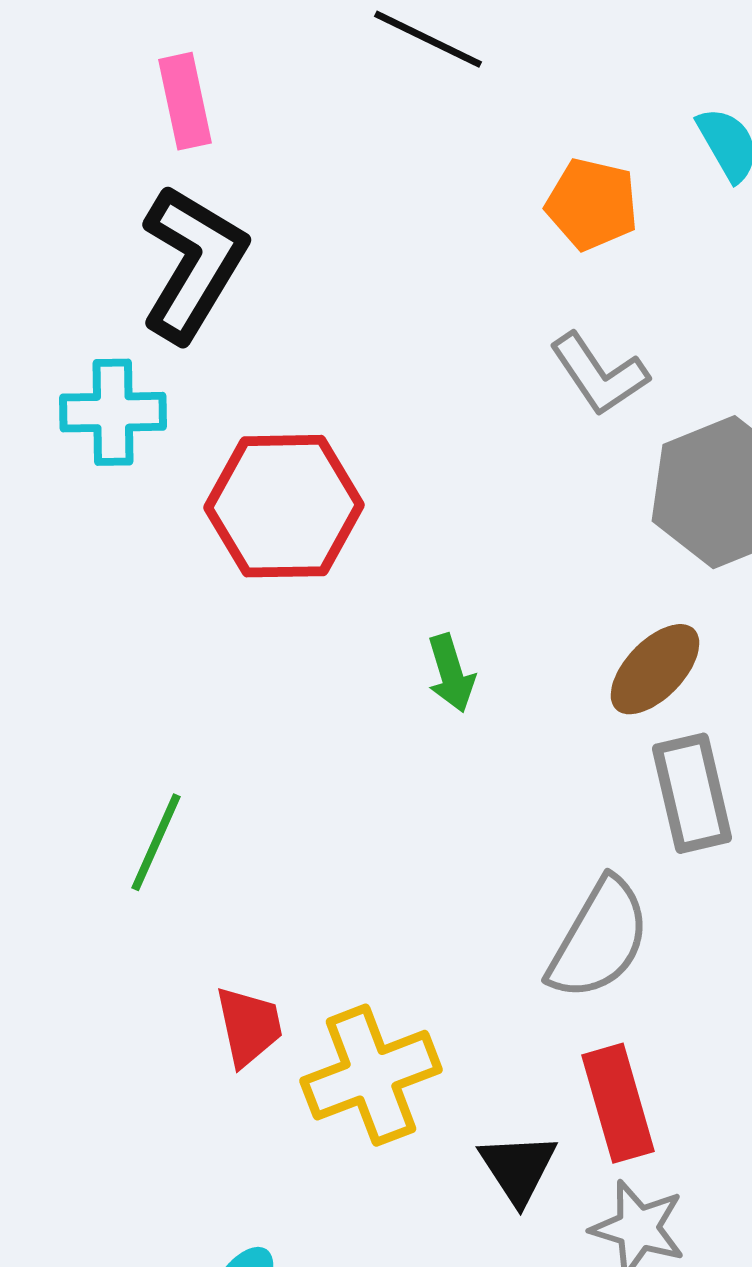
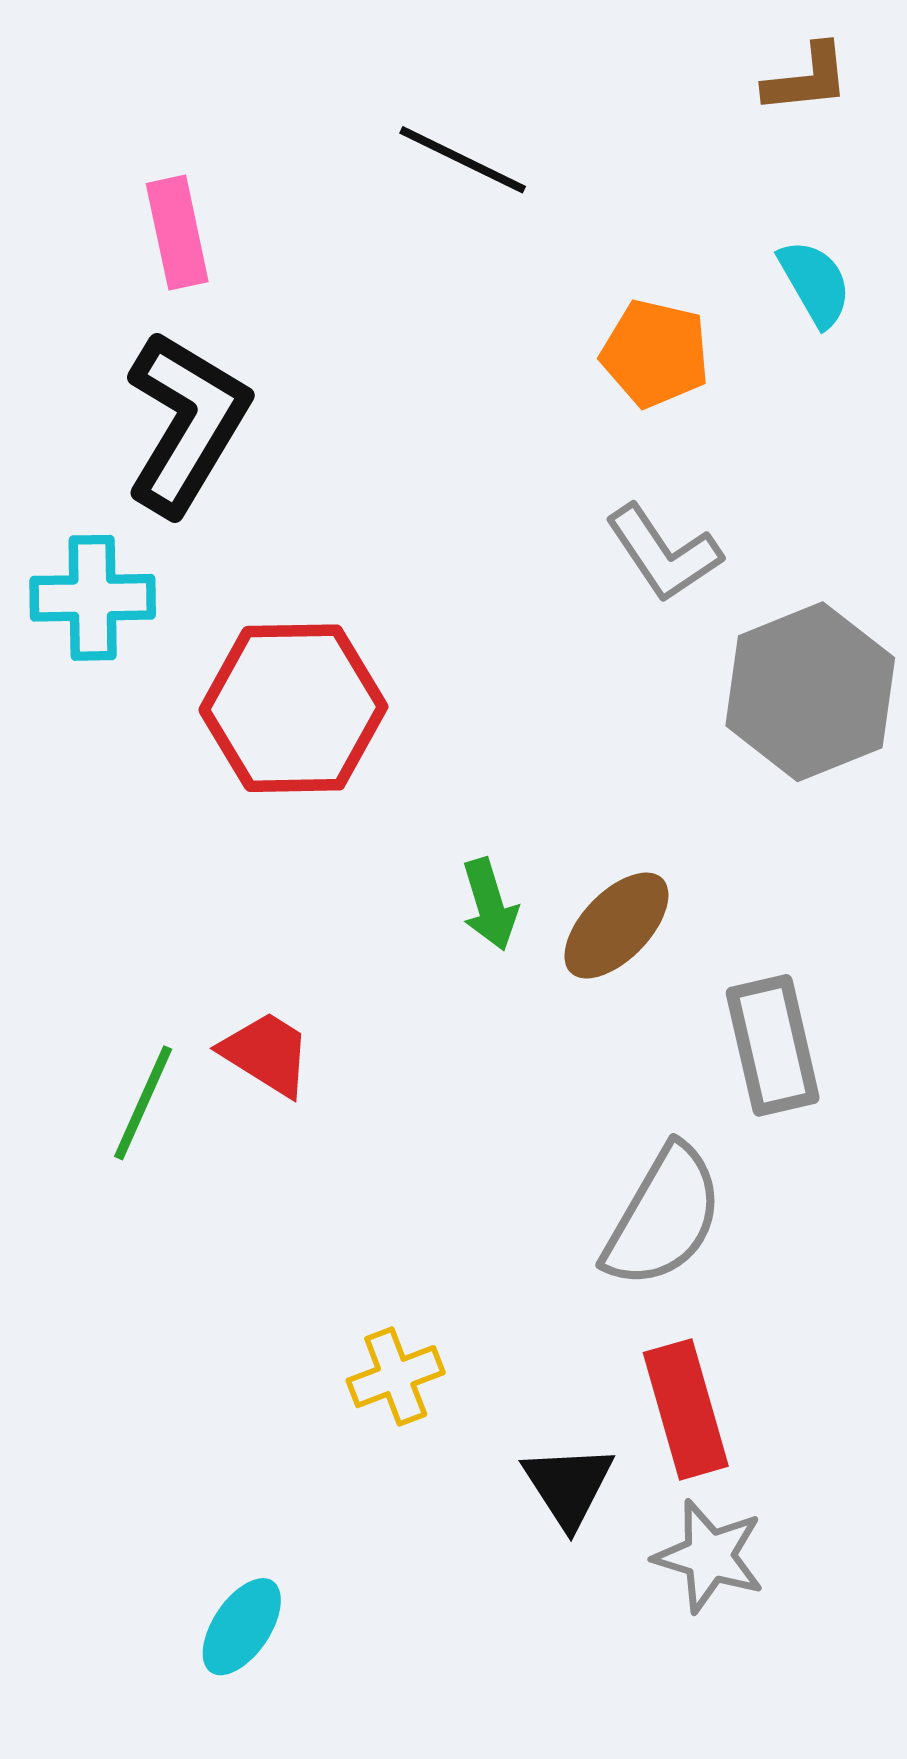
brown ellipse: (655, 669) -> (616, 926), moved
red trapezoid: (249, 1026) -> (266, 1054), moved, turned -46
yellow cross: (371, 1075) -> (396, 1377), size x0.6

